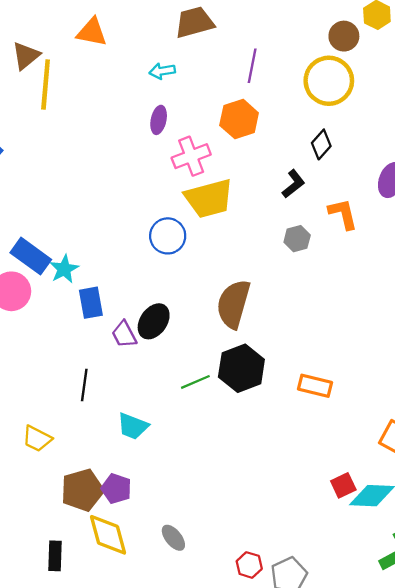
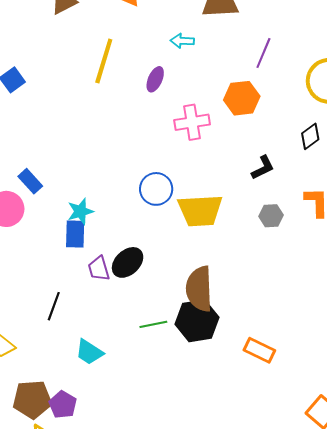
yellow line: (46, 85) -> (104, 61), moved
purple ellipse: (159, 120) -> (155, 79), moved
black L-shape: (293, 184) -> (263, 168), moved
yellow trapezoid: (209, 198) -> (200, 211), moved
blue rectangle: (31, 256) -> (30, 181), size x0.7
cyan star: (64, 269) -> (80, 211), moved
brown semicircle: (233, 304) -> (199, 289), moved, turned -30

